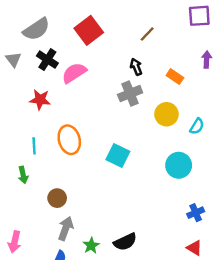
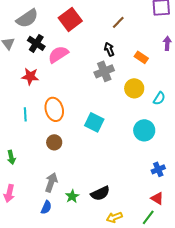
green arrow: (23, 175) -> (11, 157), moved
brown circle: (57, 198) -> (54, 142), moved

